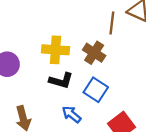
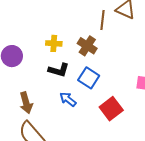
yellow cross: (55, 50) -> (54, 43), size x0.7

